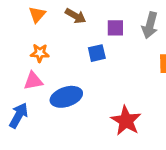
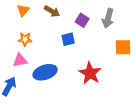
purple square: (115, 28) -> (82, 20), turned 32
red star: (126, 121) -> (90, 73), moved

